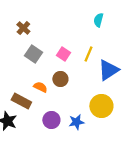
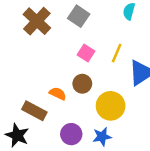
brown cross: (23, 28) -> (37, 21), size x1.6
gray square: (33, 54) -> (79, 16), moved
yellow circle: (101, 106) -> (111, 106), moved

